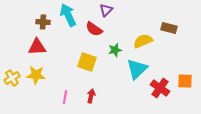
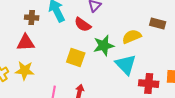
green star: (115, 50) -> (104, 46), size x1.5
cyan triangle: (137, 69) -> (126, 65), turned -30
red cross: (160, 88) -> (149, 84), turned -30

